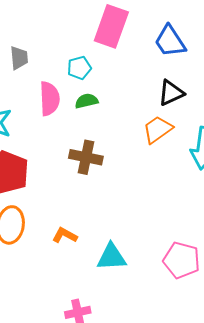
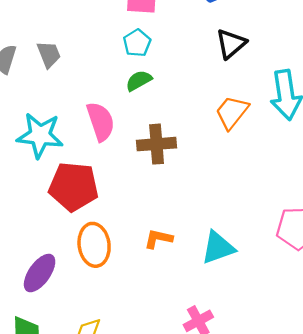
cyan pentagon: (79, 68) -> (137, 43), moved
pink semicircle: (49, 99) -> (101, 122), moved
orange trapezoid: (158, 129) -> (232, 112), moved

